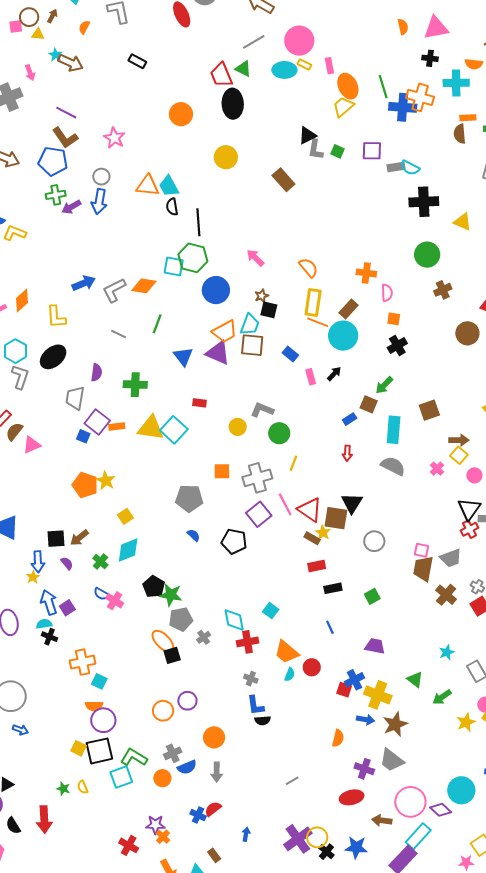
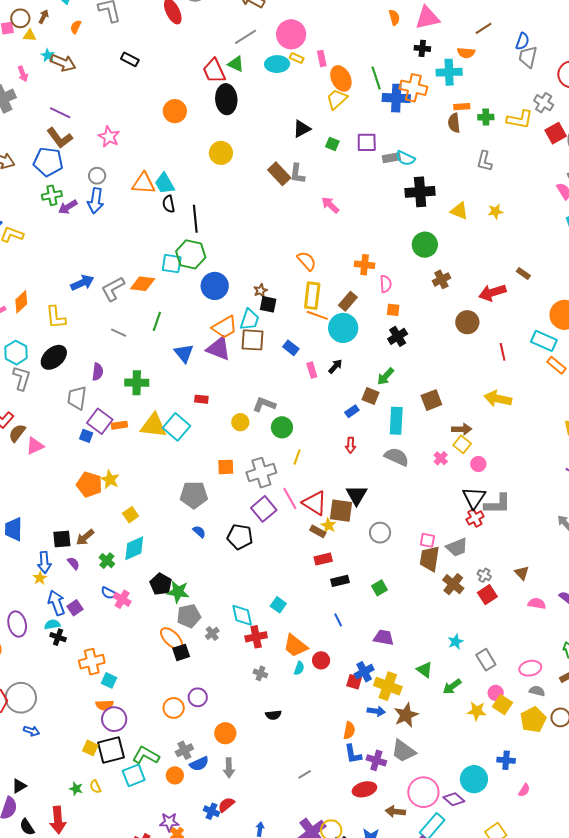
gray L-shape: (316, 150) -> (297, 174), moved
pink arrow: (255, 258) -> (330, 205), moved
blue L-shape: (255, 705) -> (353, 754), moved
yellow star: (466, 722) -> (477, 711), turned 30

